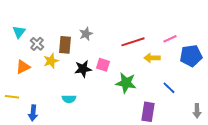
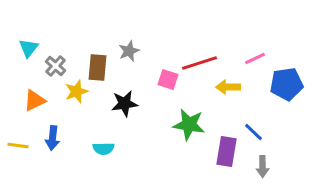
pink square: (103, 65) -> (168, 80), moved
gray arrow: (197, 111) -> (263, 167), moved
purple rectangle: (148, 112) -> (227, 152), moved
blue arrow: (33, 113) -> (52, 138), moved

